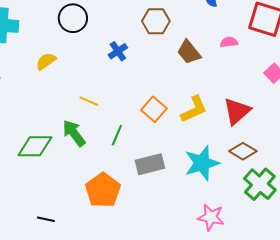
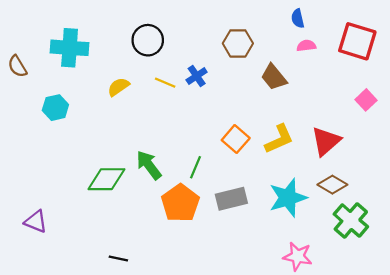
pink semicircle: (229, 42) -> (306, 46), moved
yellow line: (89, 101) -> (165, 83), moved
orange pentagon: (103, 190) -> (180, 203), moved

